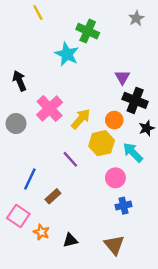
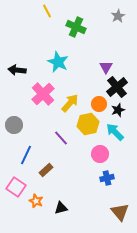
yellow line: (38, 13) -> (47, 11), moved
cyan star: (67, 54) -> (58, 62), moved
black arrow: (19, 81) -> (17, 70), turned -60
black cross: (135, 100) -> (117, 87), turned 30
gray circle: (16, 124) -> (14, 125), moved
black star: (147, 128) -> (118, 110), moved
brown triangle: (114, 245) -> (120, 212), moved

